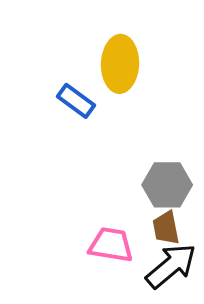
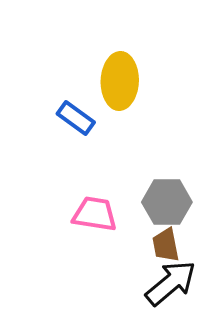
pink trapezoid: (111, 245) -> (95, 214), moved

